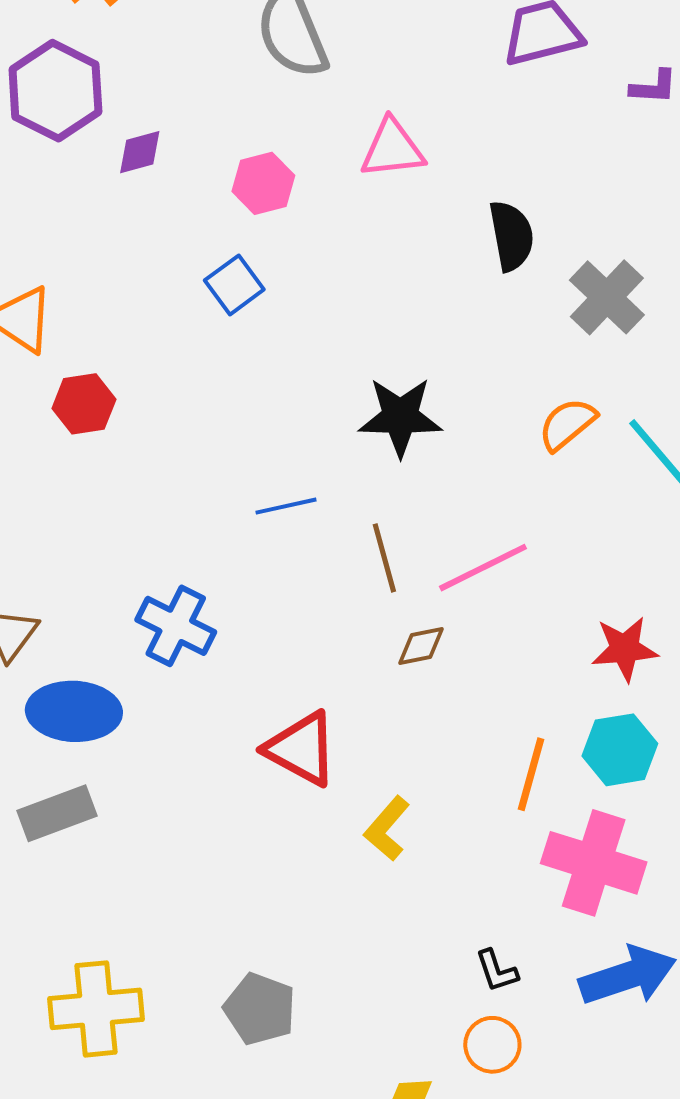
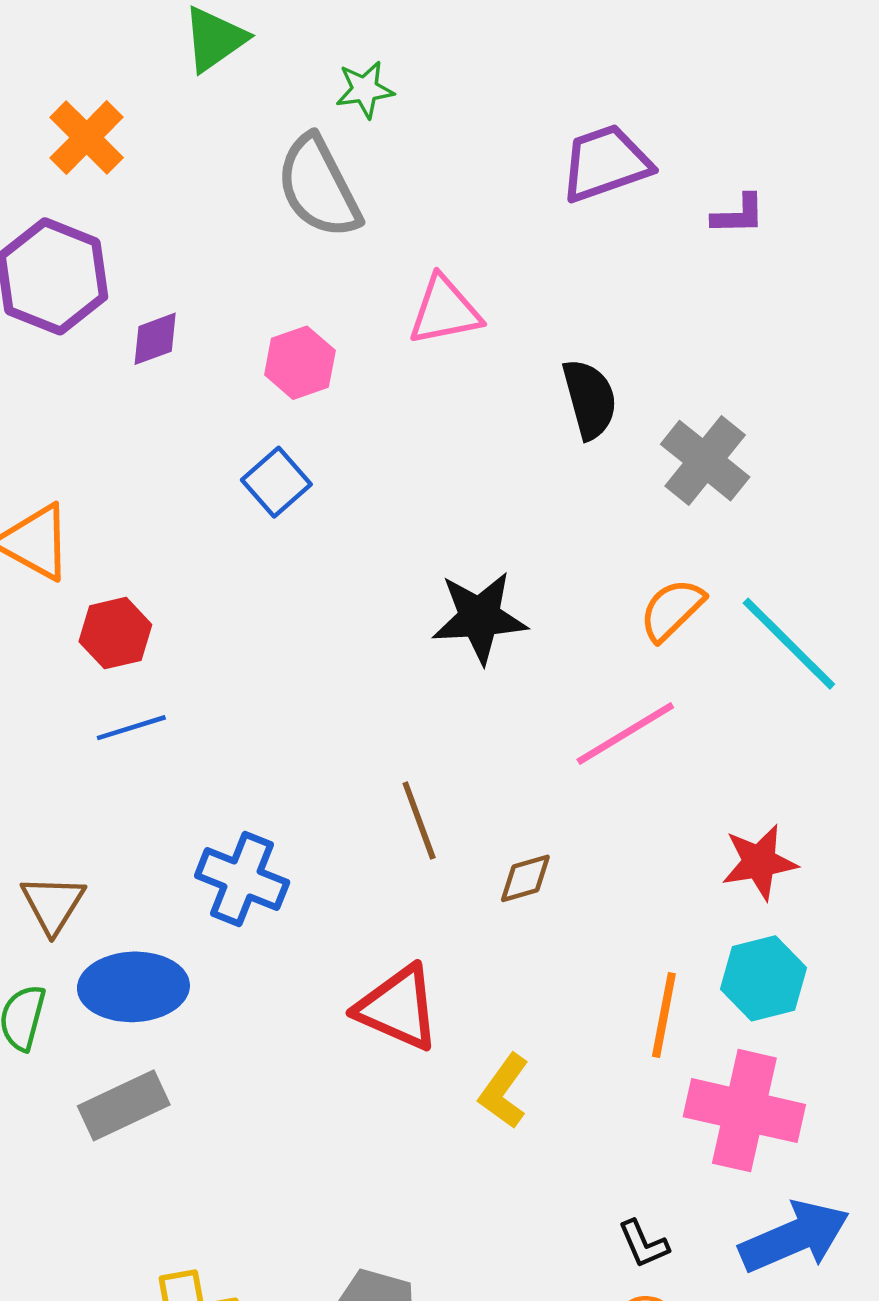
blue line: (286, 506) -> (131, 728), moved
brown line: (384, 558) -> (419, 820), moved
pink line: (483, 568) -> (625, 733), moved

